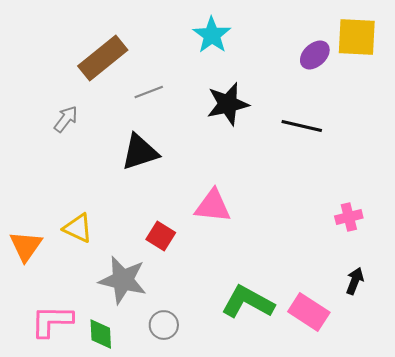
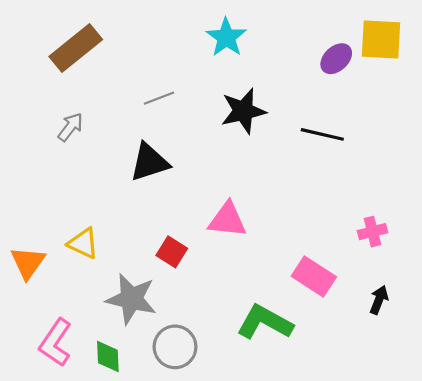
brown rectangle: (103, 58) -> (76, 48), moved
pink rectangle: (309, 312) -> (314, 276), moved
pink L-shape: (52, 321) -> (55, 343), turned -57
gray circle: (164, 325) -> (175, 347), size x1.4

